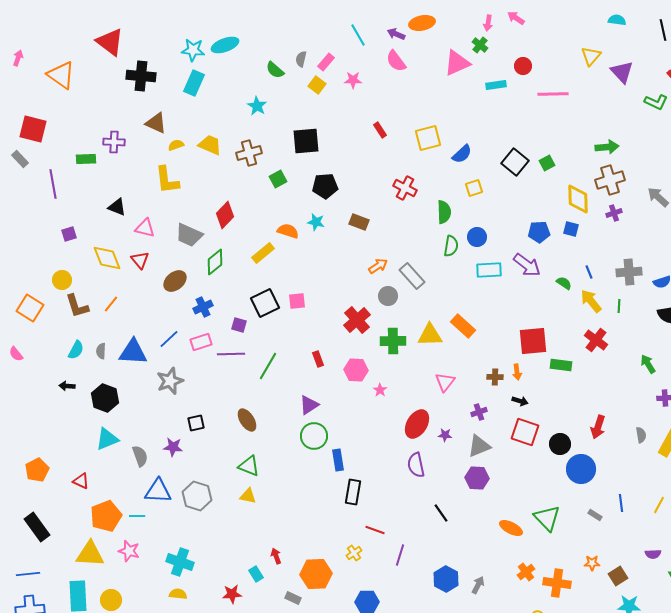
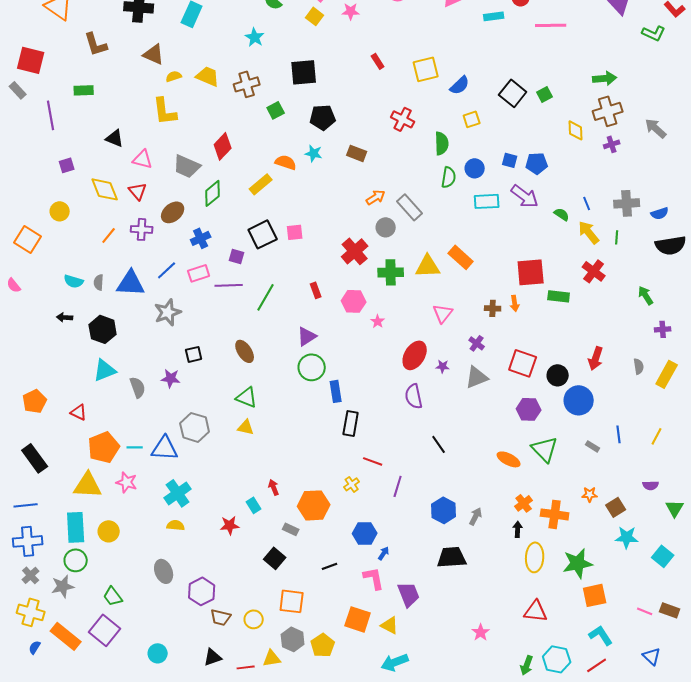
purple cross: (114, 142) -> (142, 229), moved
yellow diamond: (578, 199) -> (576, 130), size x0.7
blue square: (571, 229) -> (510, 160), moved
brown L-shape: (77, 306) -> (96, 44), moved
cyan semicircle: (76, 350) -> (74, 281), turned 78
black arrow: (520, 401) -> (518, 529), moved, turned -105
purple cross: (479, 412) -> (477, 343), turned -35
purple hexagon: (477, 478) -> (529, 409), moved
blue triangle: (158, 491) -> (165, 448), moved
cyan cross: (180, 562) -> (178, 493), turned 36

